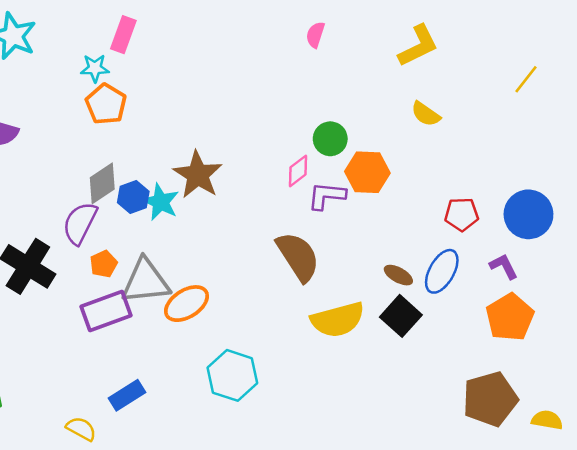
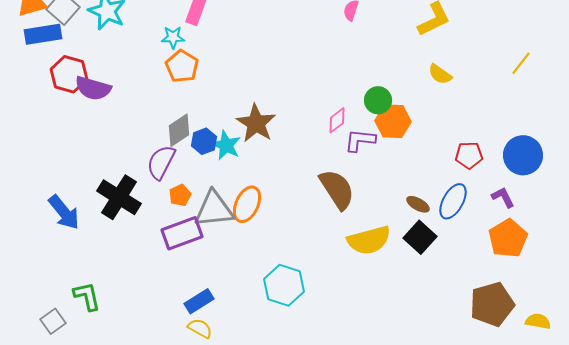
yellow line: (526, 79) -> (521, 63), moved
green circle: (330, 139) -> (378, 100), moved
orange ellipse: (187, 304) -> (247, 204), moved, turned -33
yellow semicircle: (81, 429) -> (200, 328), moved

